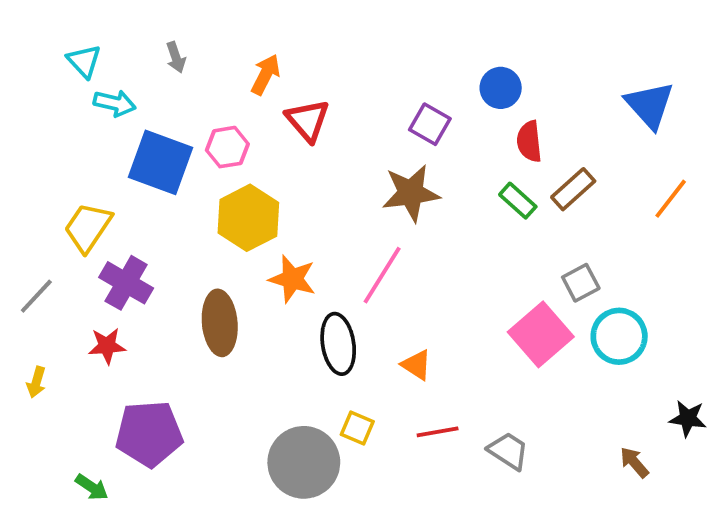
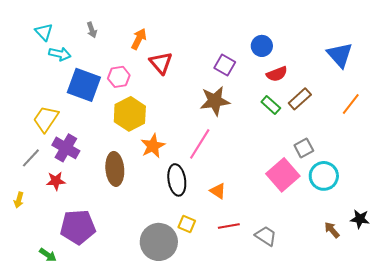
red semicircle: (529, 141) -> (277, 74), turned -105
orange star: (292, 279) -> (153, 146), turned 30
gray line: (36, 296) -> (31, 158), moved
brown arrow: (634, 462) -> (332, 230), moved

